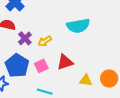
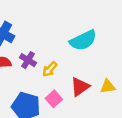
purple cross: (25, 38) -> (28, 60), moved
yellow triangle: (86, 80) -> (108, 86), moved

